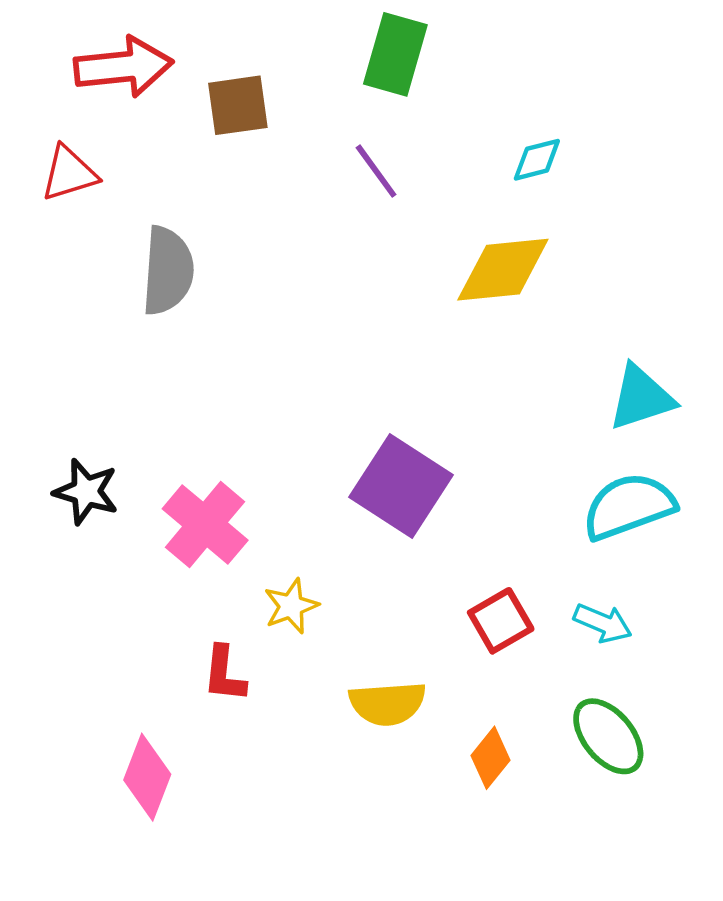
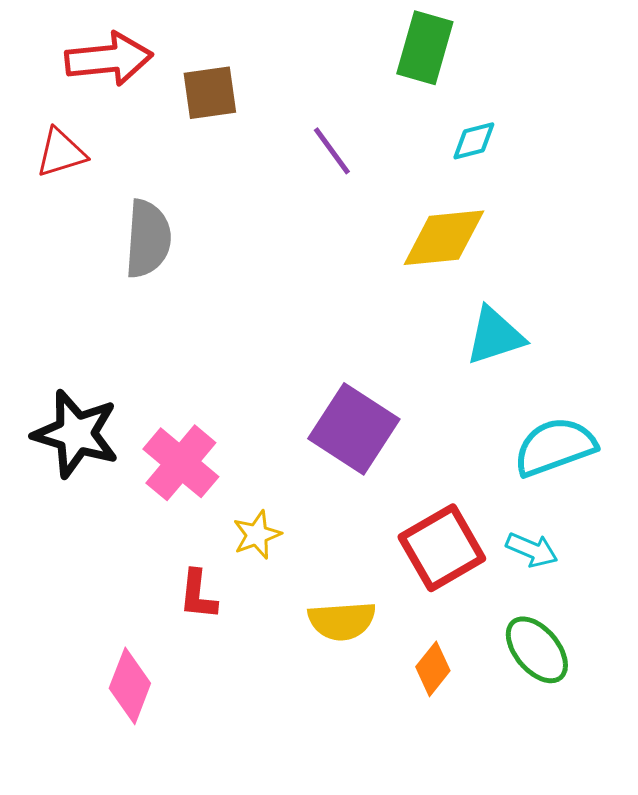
green rectangle: (395, 54) -> (425, 48), moved
cyan triangle: (641, 398) -> (495, 336), moved
black star: (86, 492) -> (76, 434), size x1.5
red square: (501, 621) -> (442, 548), size x1.5

